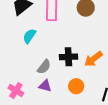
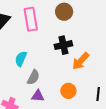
cyan semicircle: (29, 36) -> (21, 59), moved
black cross: (68, 57) -> (63, 45), moved

